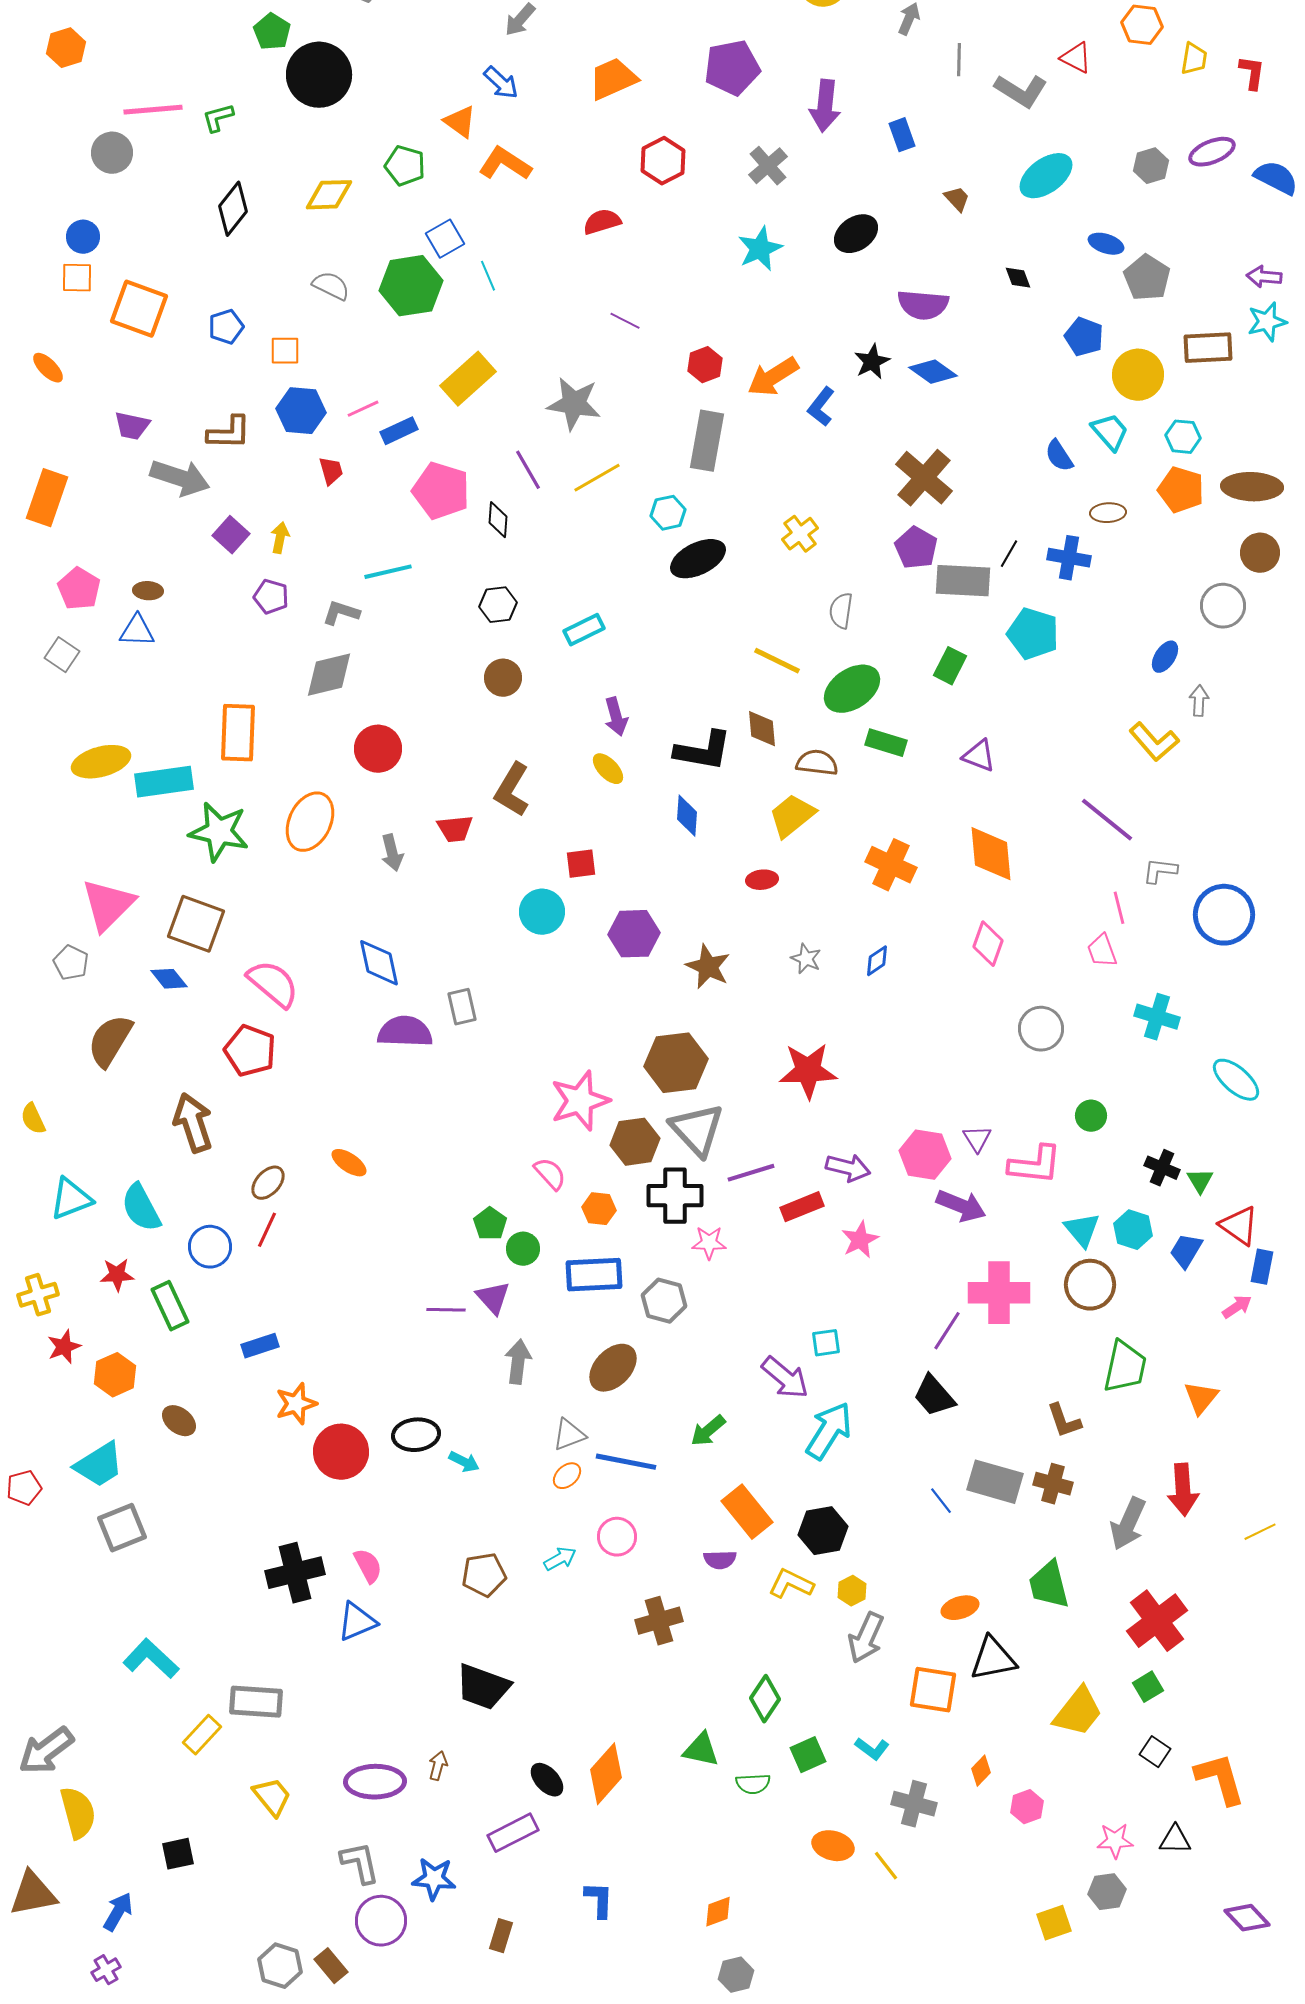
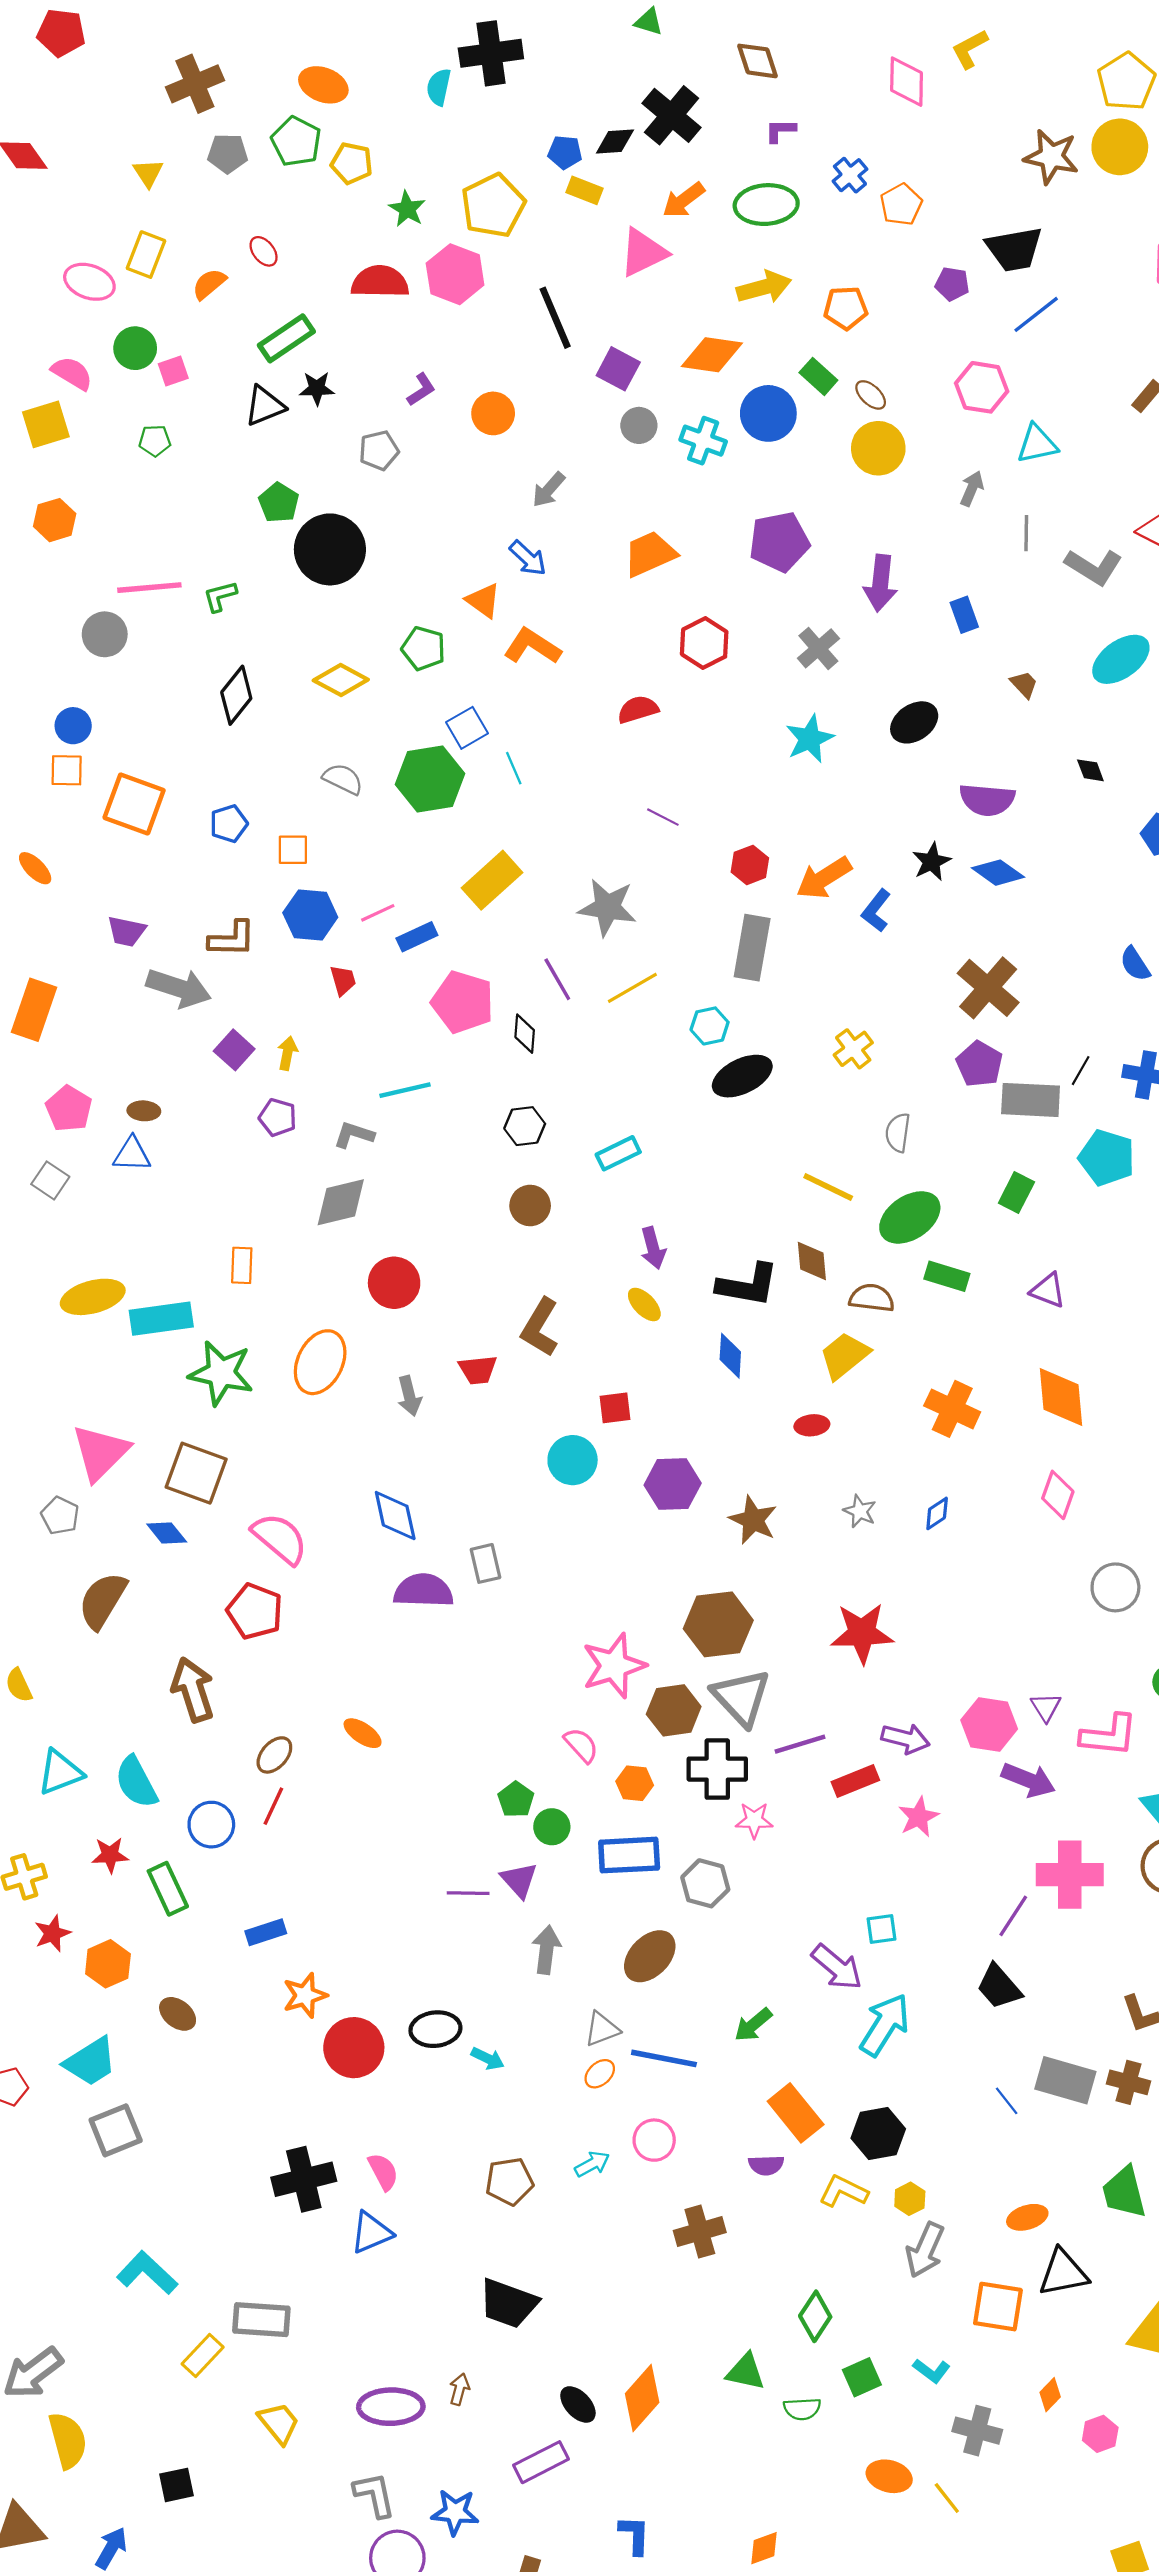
yellow diamond: (329, 195) -> (341, 680), turned 30
orange rectangle: (238, 733) -> (242, 1265), size x0.6

